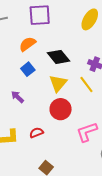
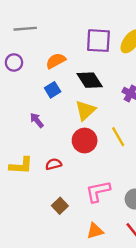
purple square: (40, 15) -> (98, 41), moved
yellow line: (86, 84) -> (118, 137), moved
pink L-shape: (87, 132) -> (98, 191), moved

